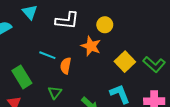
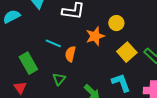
yellow circle: (105, 25) -> (116, 23), moved
orange star: (91, 46) -> (95, 36), turned 30

